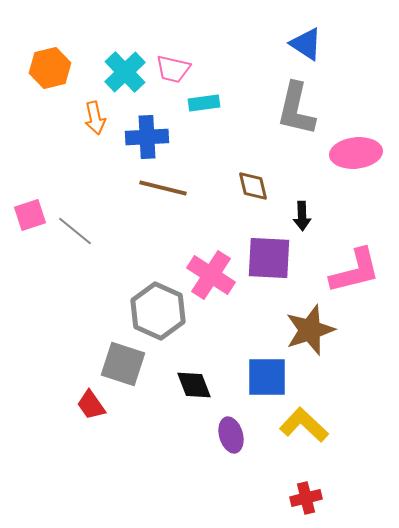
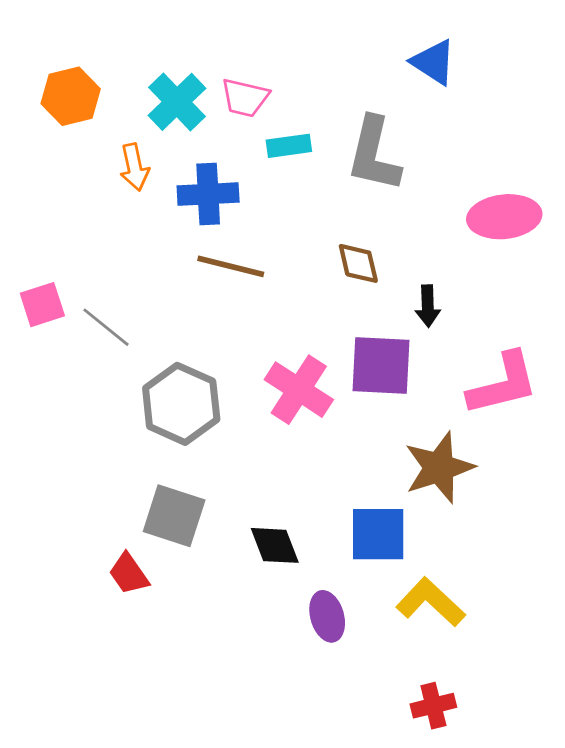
gray L-shape: (296, 109) -> (374, 154), moved
gray hexagon: (158, 311) -> (181, 404), moved

